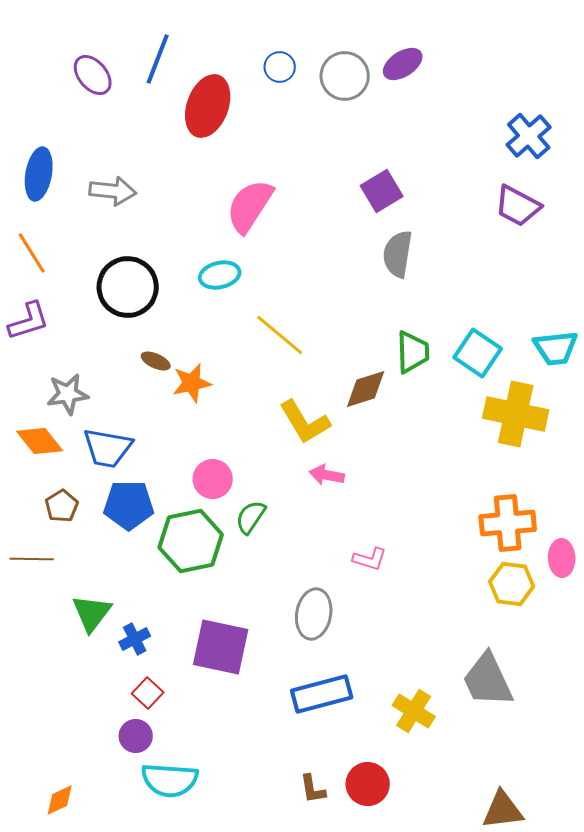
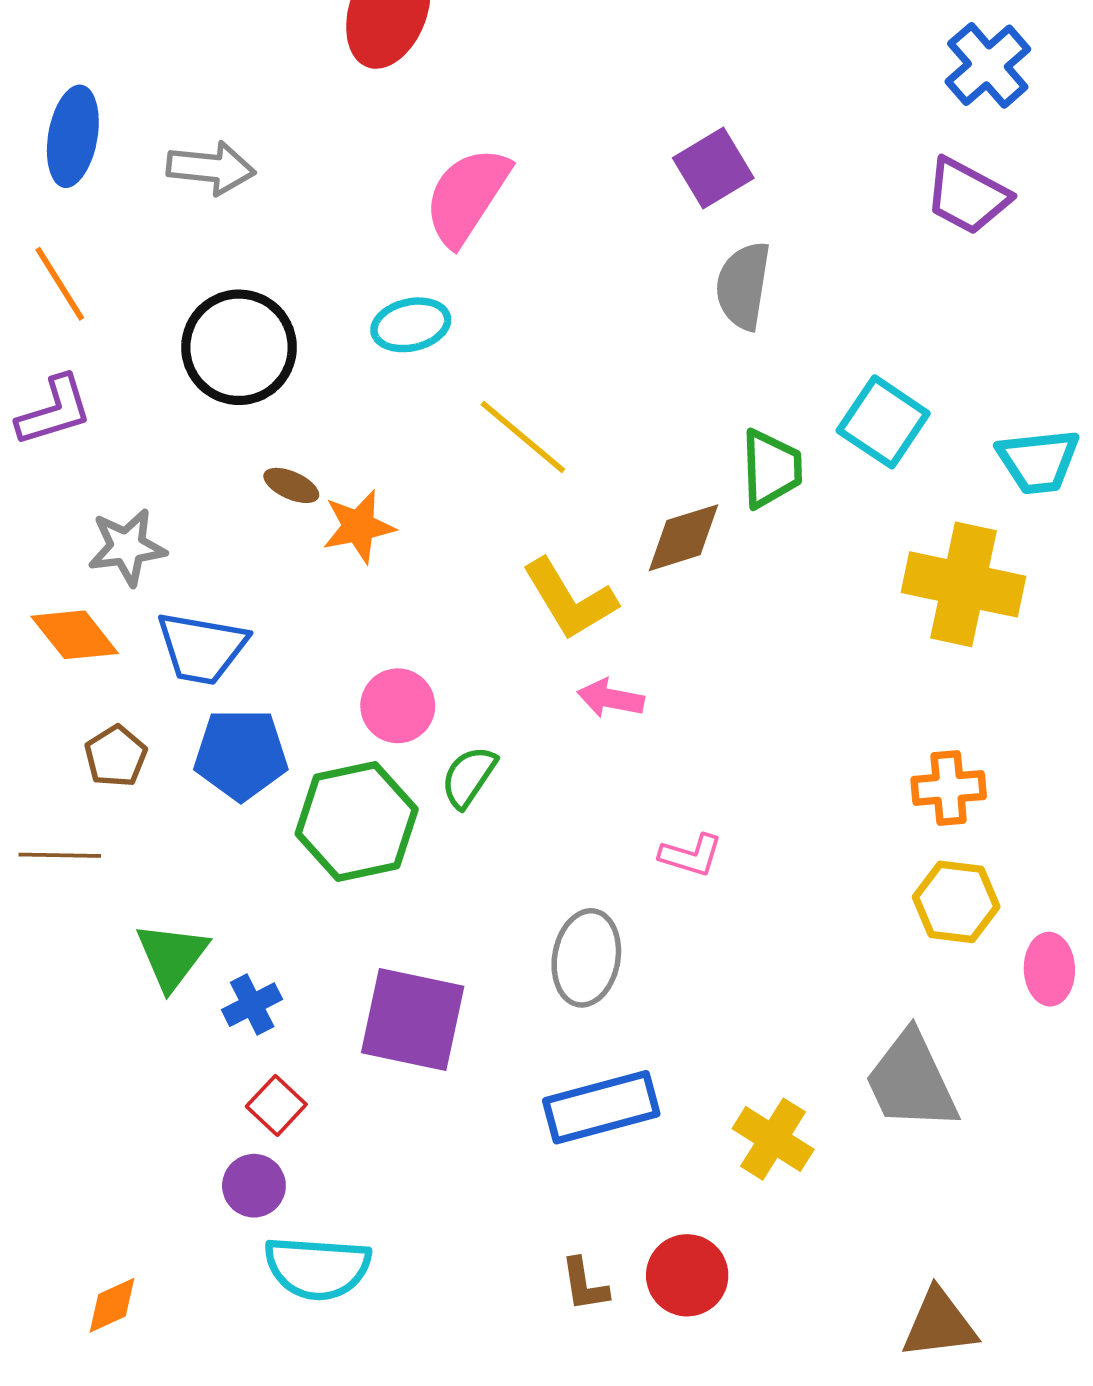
cyan square: (478, 353) -> (883, 422), moved
orange cross: (508, 523) -> (949, 788), size x0.7
pink ellipse: (562, 558) -> (1049, 969), moved

